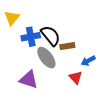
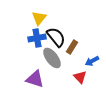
yellow triangle: (12, 18) -> (39, 18), moved
brown rectangle: (67, 46) -> (72, 47), turned -48

